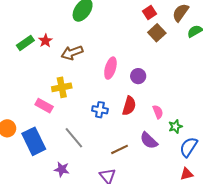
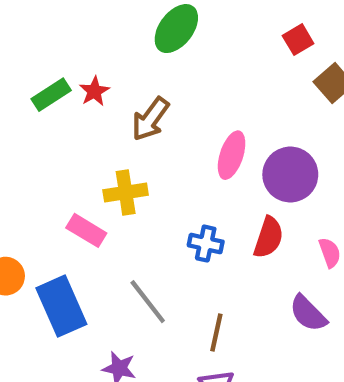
red square: (150, 12) -> (298, 40), moved
brown arrow: (72, 53) -> (150, 119), turned -35
purple circle: (138, 76) -> (290, 174), size x1.6
brown line: (119, 149) -> (216, 332), moved, turned -54

